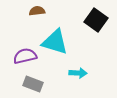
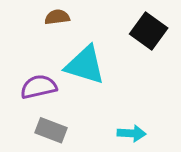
cyan arrow: (78, 73) -> (132, 133), moved

